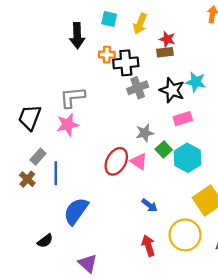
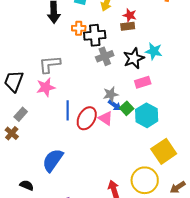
black star: (172, 90) -> (134, 58), turned 30
blue line: (56, 173) -> (68, 110), moved
blue arrow: (149, 205) -> (115, 105), moved
black semicircle: (45, 241) -> (27, 185), turned -120

